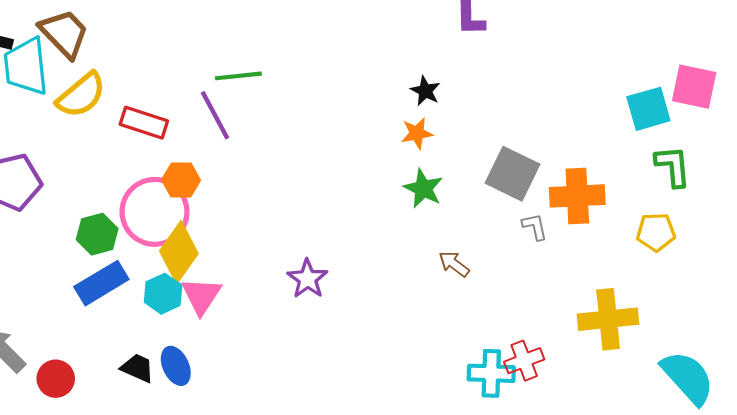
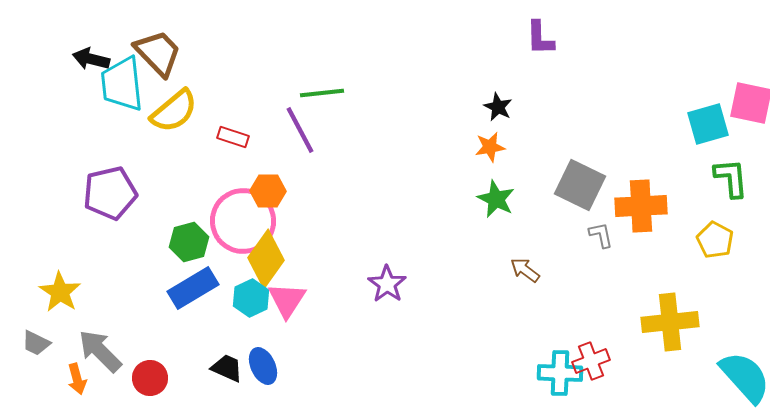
red rectangle: (144, 123) -> (233, 137), size x0.7
yellow pentagon: (656, 232) -> (715, 240), turned 30

